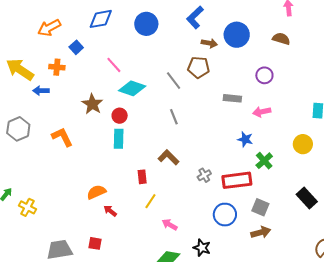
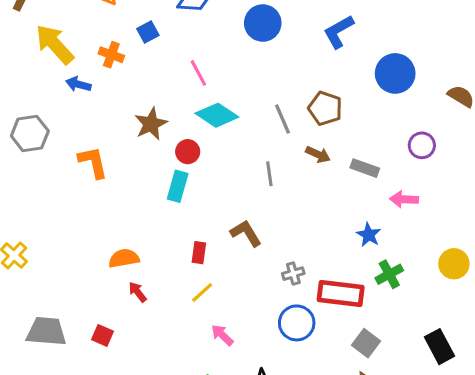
brown arrow: (209, 43) -> (318, 154), moved
blue circle: (225, 215) -> (297, 323), moved

